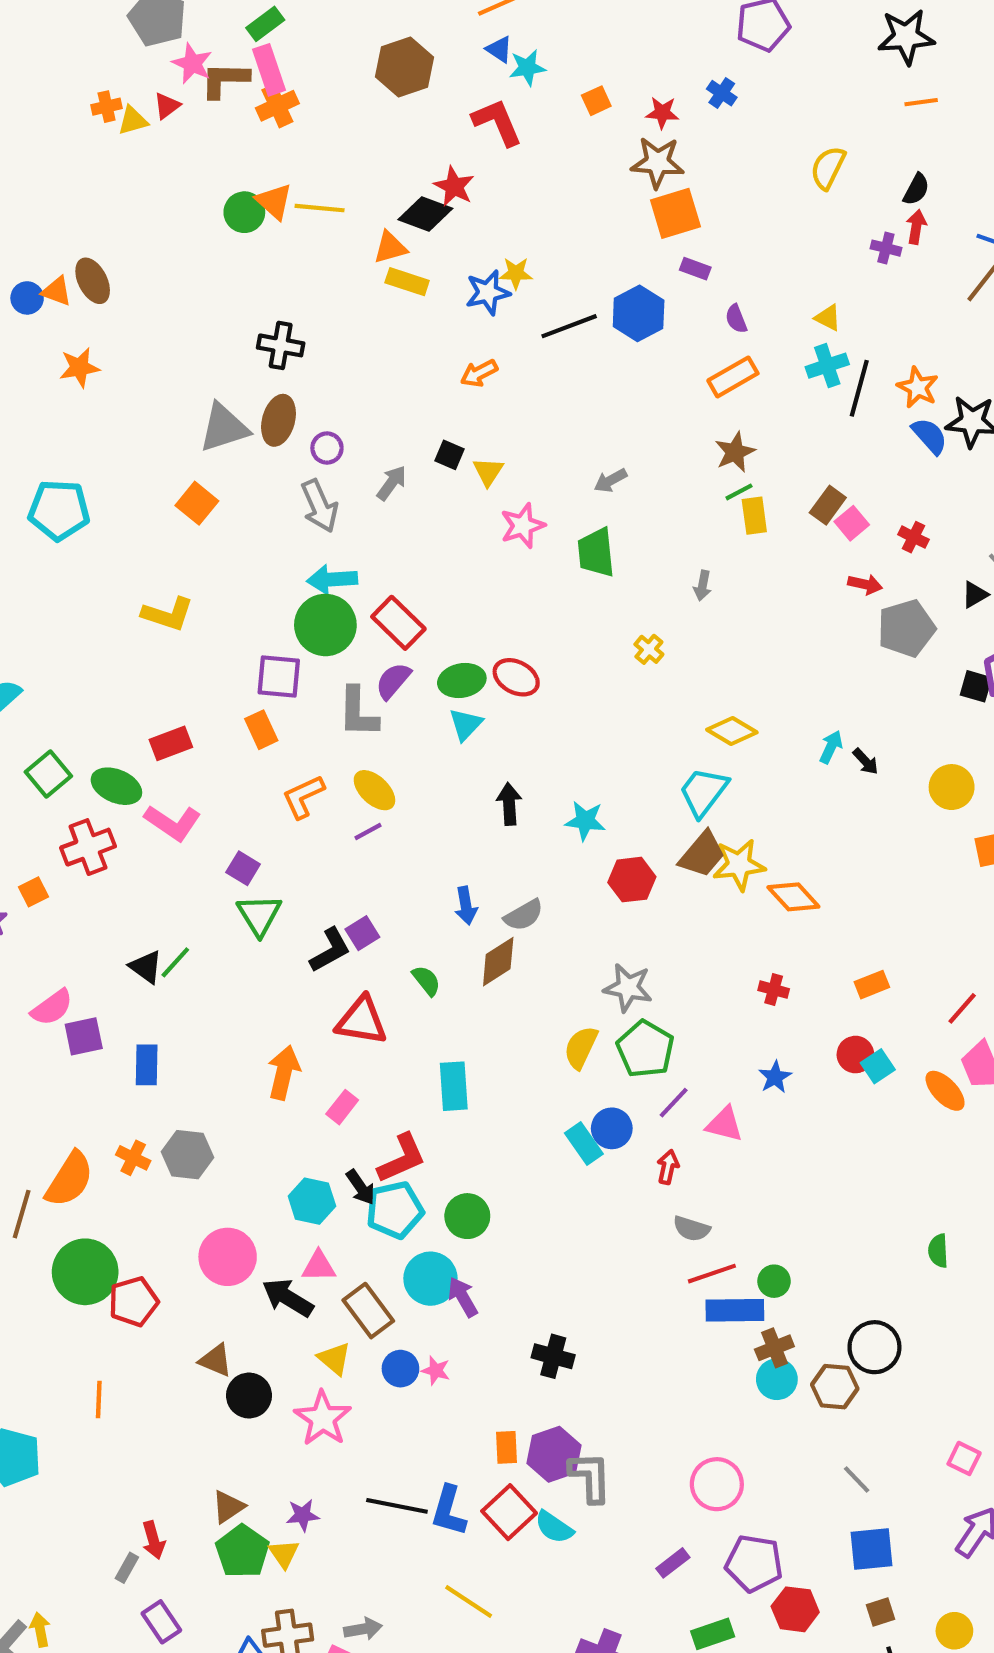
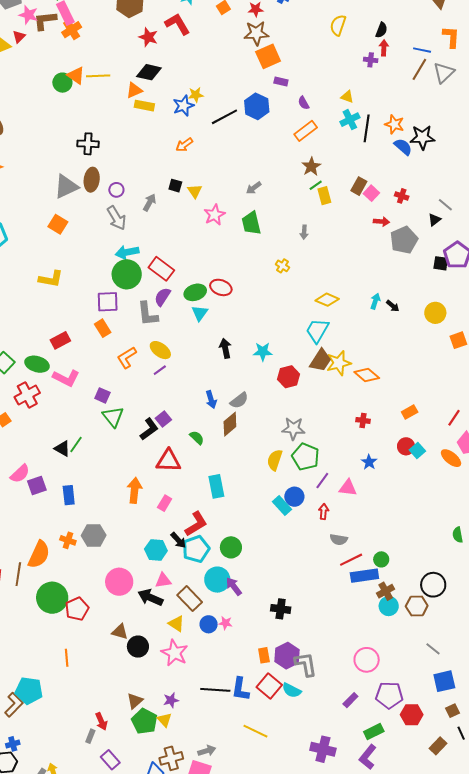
red star: (454, 186) -> (148, 37), moved

